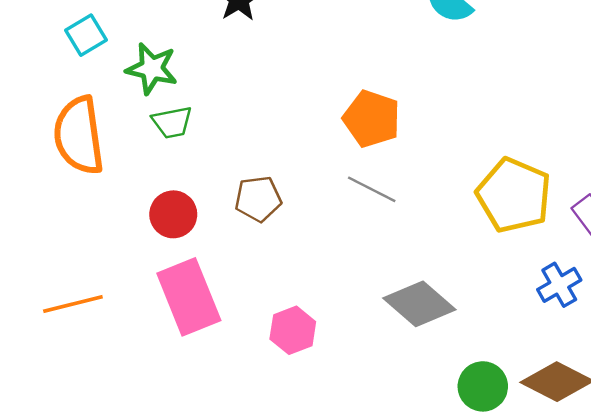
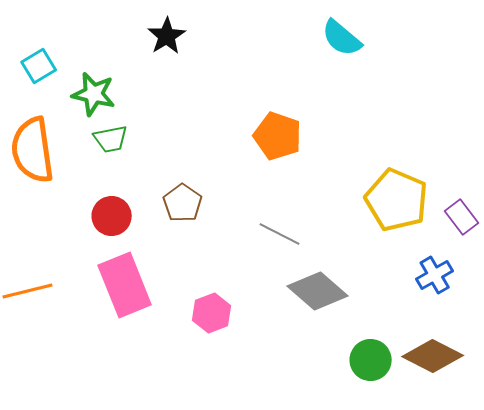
gray line: (372, 189) -> (280, 234), moved
brown pentagon: (258, 199) -> (183, 203), turned -30

